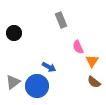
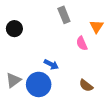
orange triangle: (92, 61) -> (97, 27), moved
brown semicircle: (94, 82) -> (86, 86), moved

